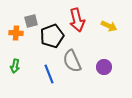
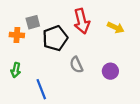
gray semicircle: (72, 61) -> (76, 65), size x0.7
blue line: (49, 74) -> (41, 89), moved

